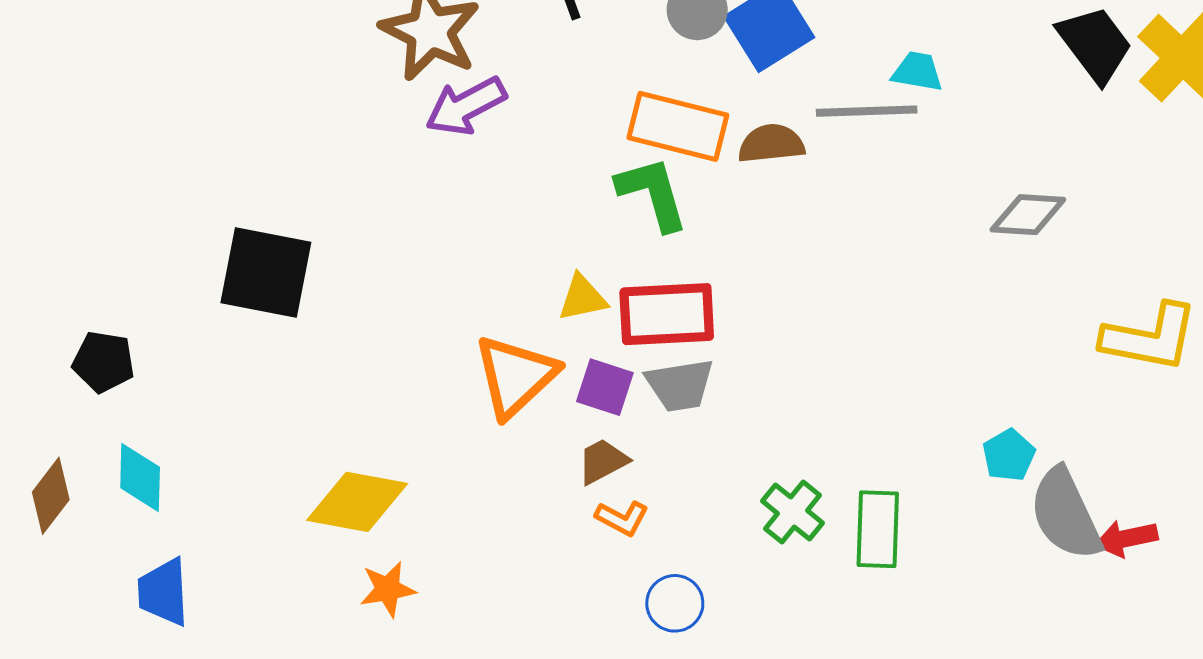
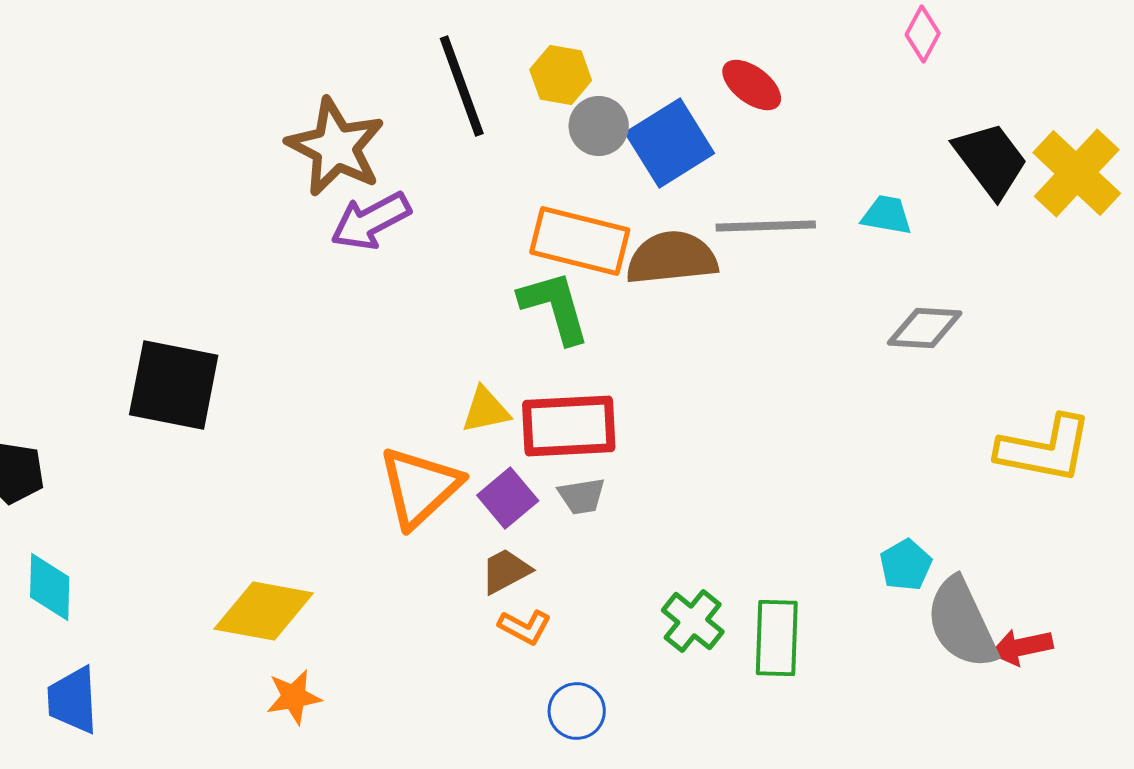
cyan trapezoid: (917, 72) -> (887, 215), moved
brown semicircle: (771, 144) -> (672, 258), size x1.4
gray trapezoid: (680, 385) -> (582, 496), size x0.7
purple square: (605, 387) -> (508, 498), turned 32

